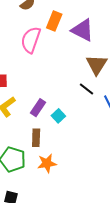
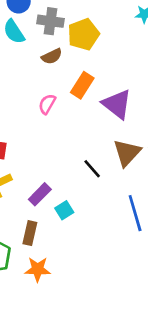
pink semicircle: (31, 40) -> (47, 104), size x0.6
black line: (86, 89) -> (92, 169), moved

